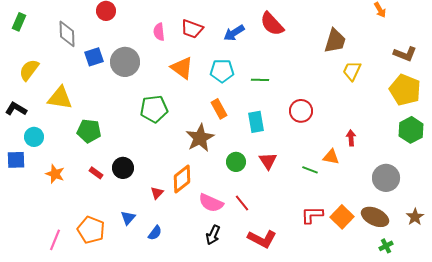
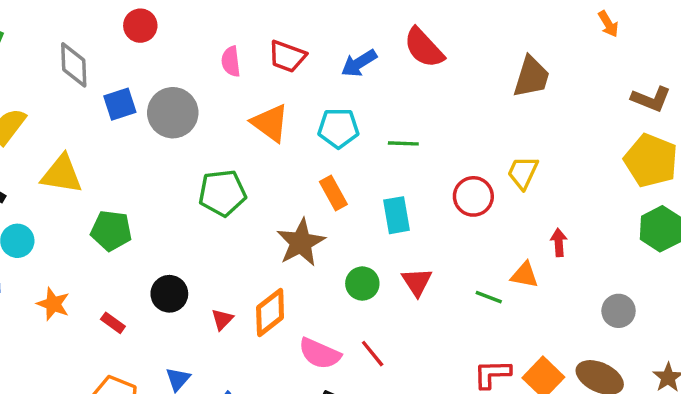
yellow trapezoid: (352, 71) -> (523, 172), moved
red rectangle: (96, 173) -> (113, 323), moved
gray circle: (386, 178) -> (619, 311), size x0.7
red triangle: (157, 193) -> (222, 319), moved

